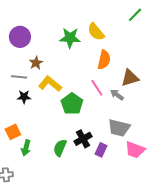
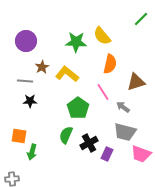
yellow L-shape: (50, 84) -> (67, 74), moved
gray arrow: (117, 95) -> (123, 107), moved
orange square: (13, 132) -> (19, 136), turned 35
green semicircle: (60, 148) -> (66, 135), moved

